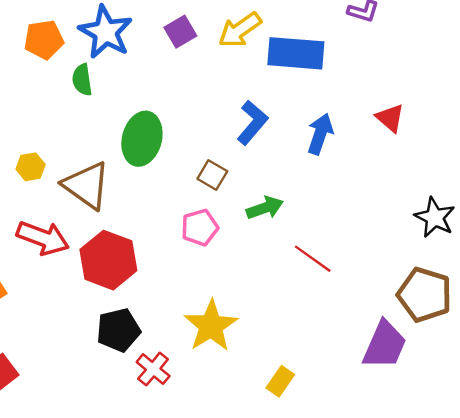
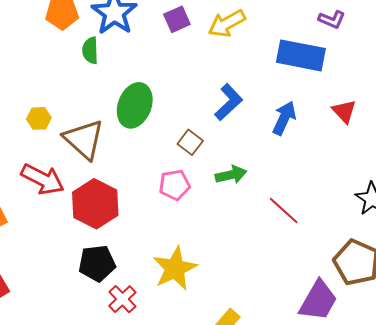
blue rectangle: (296, 53) -> (301, 55), moved
red line: (313, 259) -> (284, 210), moved

